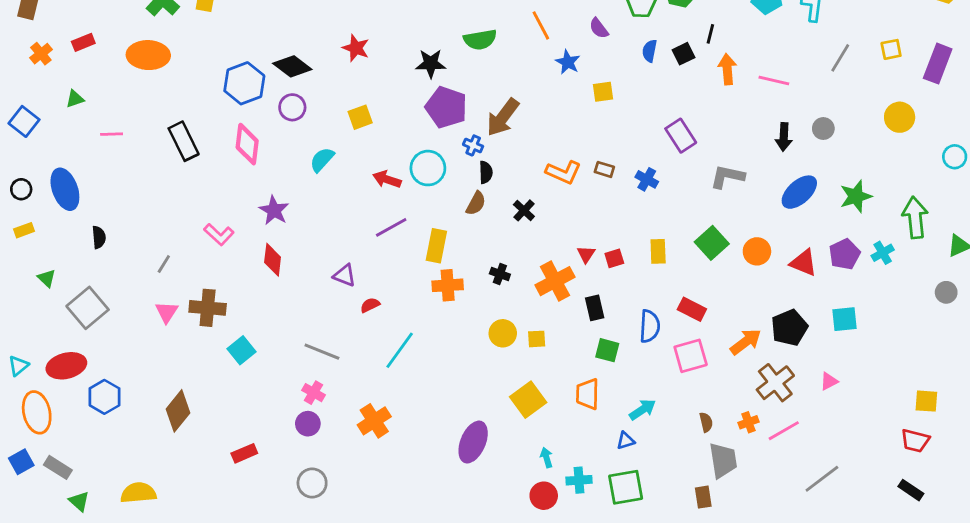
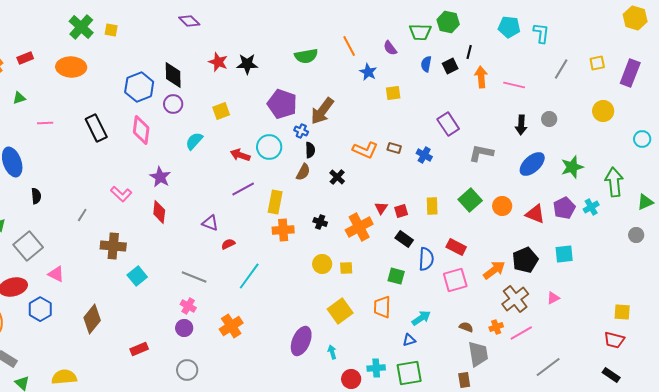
black star: (431, 64) -> (247, 64), moved
black diamond: (292, 66) -> (173, 75), turned 52
black rectangle: (595, 308) -> (404, 239), moved, turned -42
pink triangle: (167, 312) -> (56, 274), moved, turned -36
brown semicircle: (706, 422) -> (466, 327), turned -56
cyan arrow: (547, 458) -> (332, 352), moved

